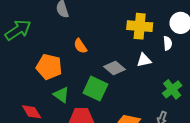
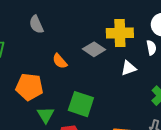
gray diamond: (115, 68) -> (94, 49), moved
green triangle: (61, 95) -> (46, 115), turned 30

